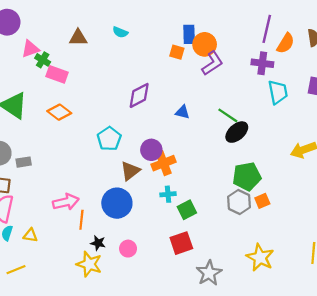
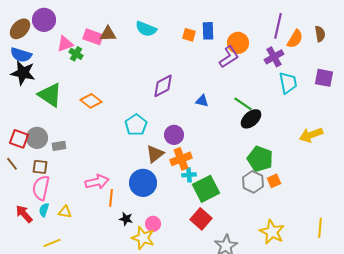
cyan semicircle: (120, 32) -> (146, 29), size x1.5
orange circle: (205, 44) -> (238, 43), moved
orange square: (177, 52) -> (189, 35), moved
purple cross: (262, 63) -> (274, 57), turned -36
pink rectangle: (57, 74) -> (93, 37), moved
orange cross: (164, 163) -> (181, 159), moved
green pentagon: (247, 176) -> (260, 159), turned 30
green square: (187, 210) -> (206, 189), size x1.5
red square: (181, 243) -> (201, 219), turned -30
yellow star: (89, 264) -> (143, 238), moved

